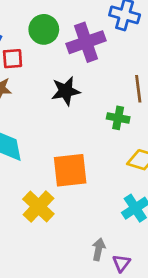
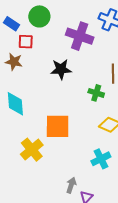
green circle: (44, 29) -> (39, 16), moved
purple cross: (86, 42) -> (80, 36), turned 32

